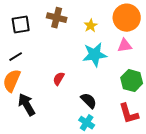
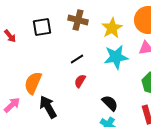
yellow star: (91, 26) -> (112, 28), size x1.5
black line: (16, 57) -> (77, 59), moved

